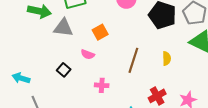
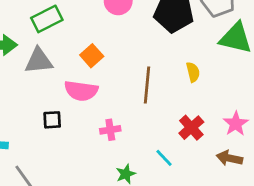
pink semicircle: (88, 54) -> (81, 91), size x1.6
black square: (64, 70) -> (52, 120), turned -32

